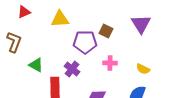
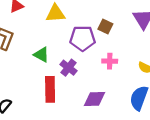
green triangle: (36, 65) -> (41, 55), moved

